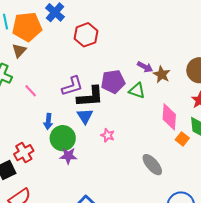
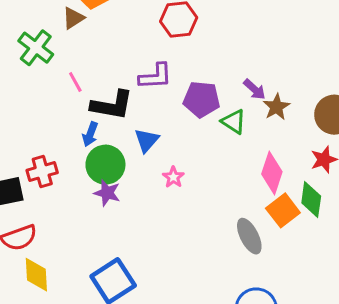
purple L-shape: (72, 86) -> (155, 76), moved
black L-shape: (90, 97) -> (112, 105), moved
orange square: (182, 139) -> (283, 210), size x1.5
gray ellipse: (152, 165) -> (249, 236), moved

